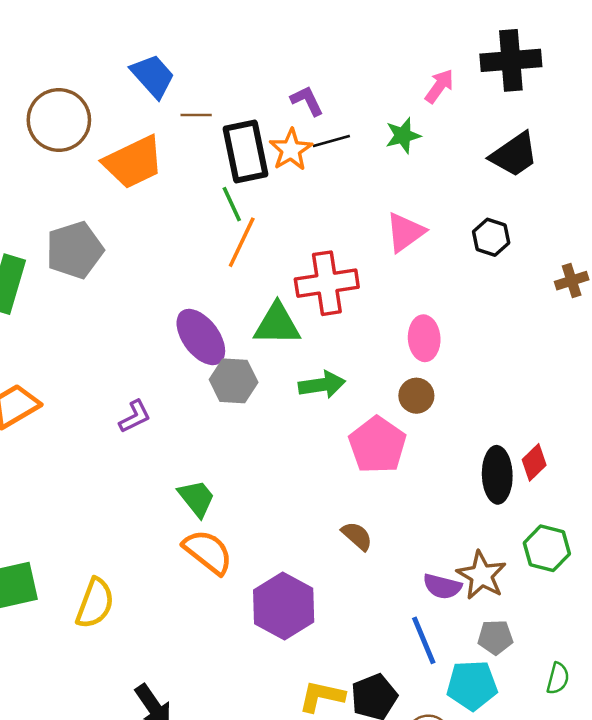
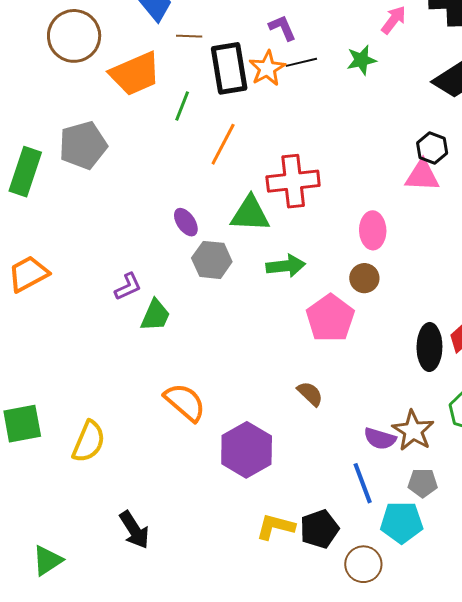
green line: (232, 204) -> (182, 106), moved, turned 44
pink triangle: (405, 232) -> (422, 176), moved, turned 36
purple ellipse: (201, 337) -> (186, 222), size x0.6
green trapezoid: (197, 498) -> (155, 315), moved, turned 60

